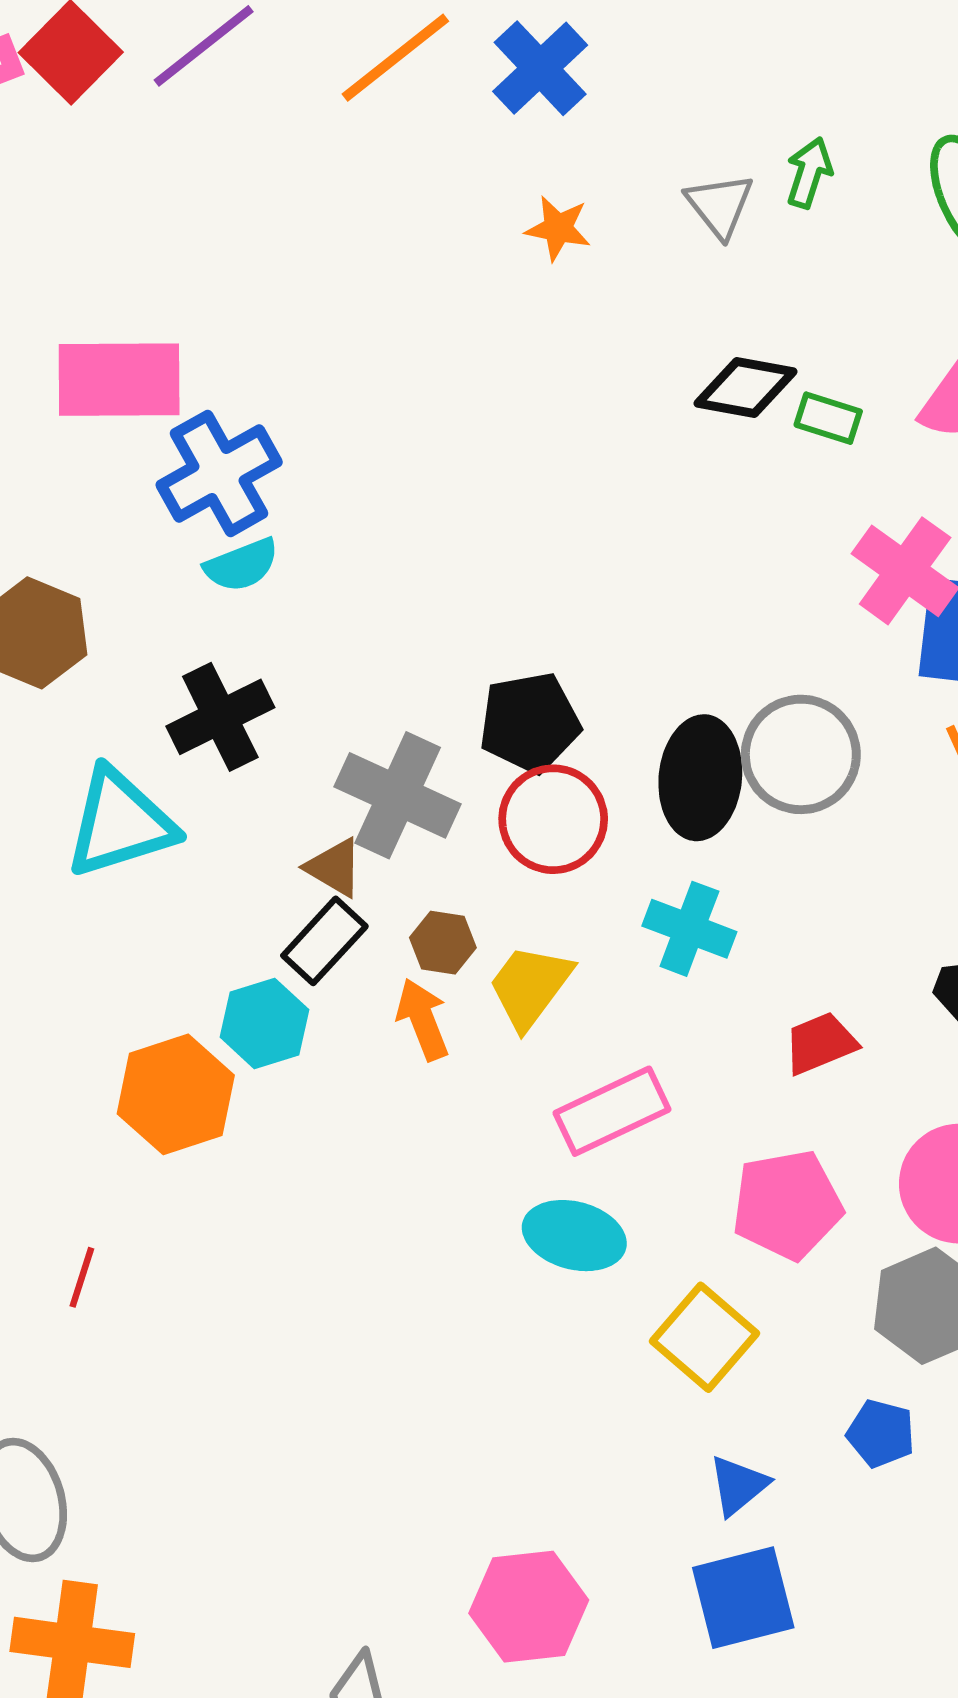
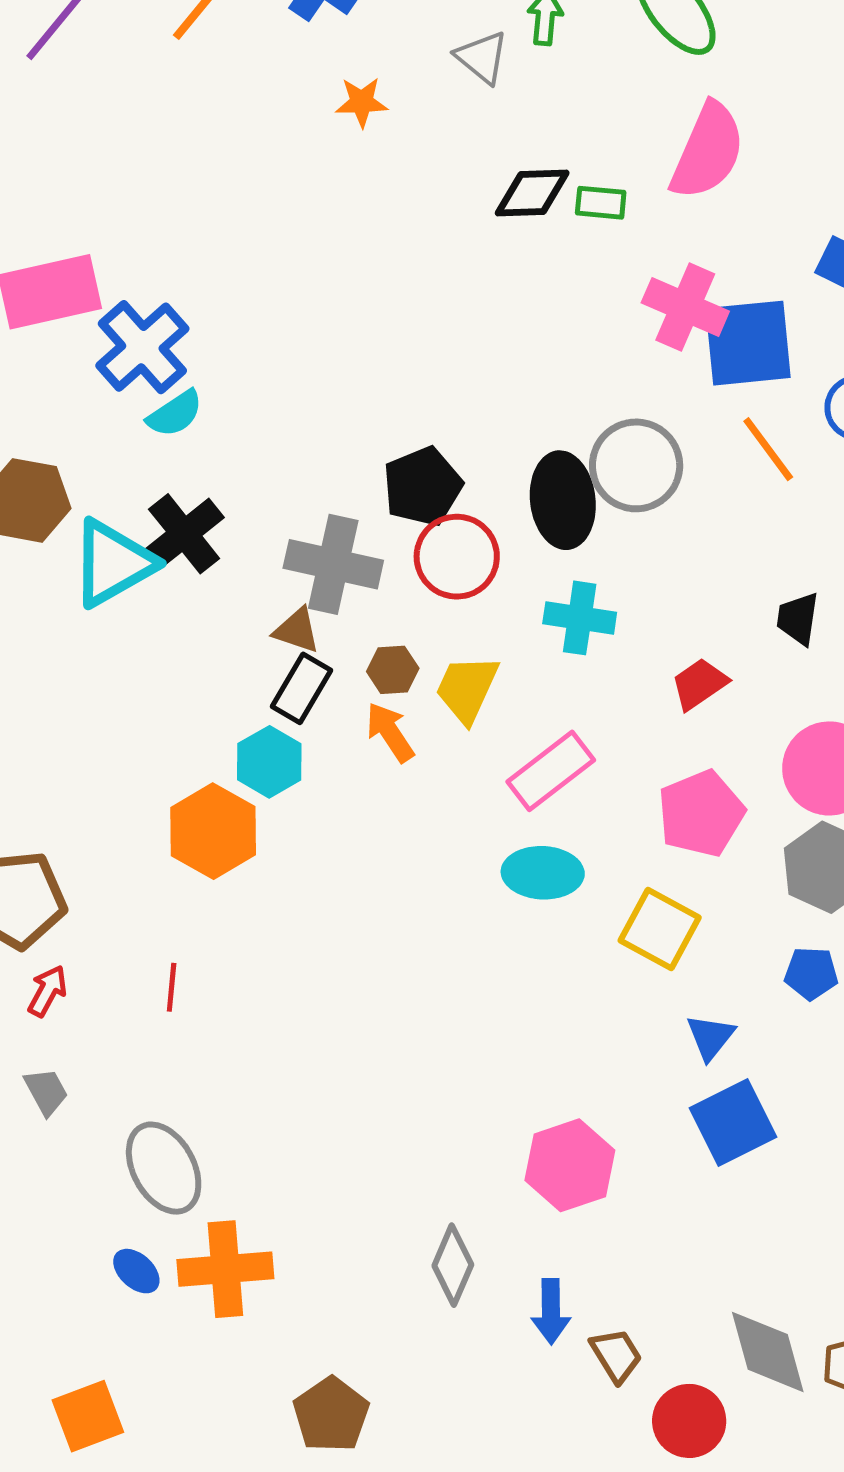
cyan triangle: (120, 823) -> (113, 563), moved

